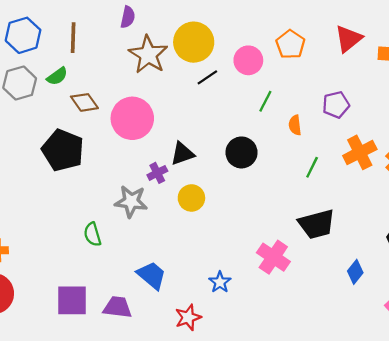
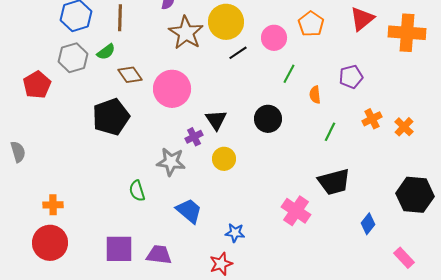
black pentagon: (63, 150) -> (111, 117), turned 30
orange cross: (360, 152) -> (372, 119), size x0.7
black triangle: (182, 154) -> (216, 120), turned -45
blue trapezoid: (152, 275) -> (189, 211), moved
blue star: (220, 282) -> (235, 233), moved, turned -30

